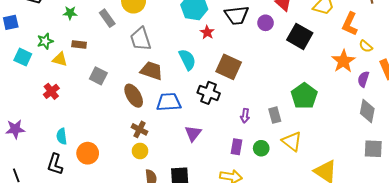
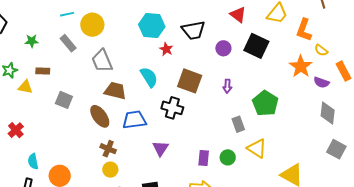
purple circle: (266, 23) -> (223, 48), moved
purple semicircle: (363, 79) -> (321, 82), turned -84
red cross: (51, 91) -> (16, 130), moved
purple arrow: (245, 116) -> (227, 86), moved
gray square: (373, 149) -> (336, 149), turned 30

